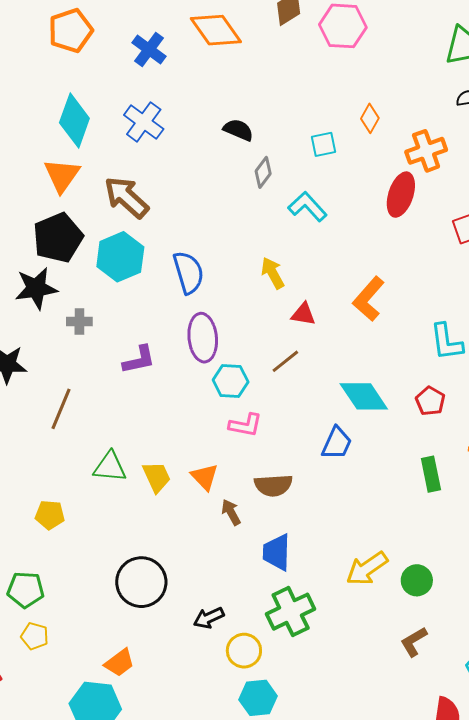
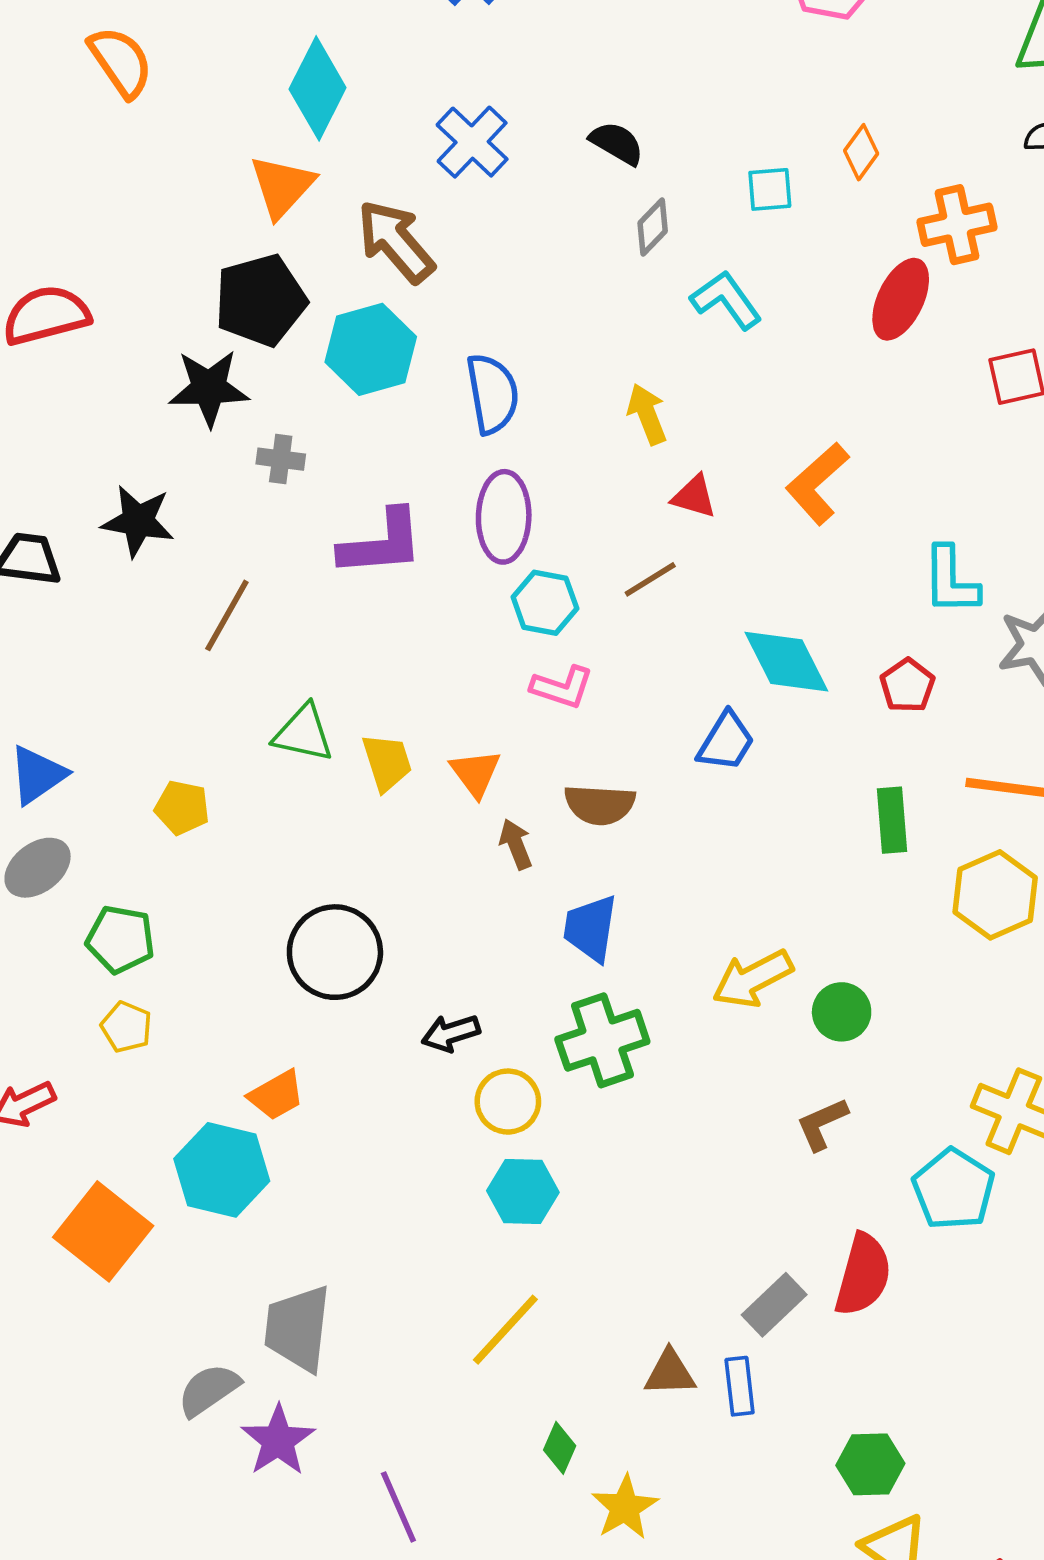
blue cross: (144, 122) -> (472, 142), moved
purple L-shape: (139, 360) -> (381, 543), size x1.4

